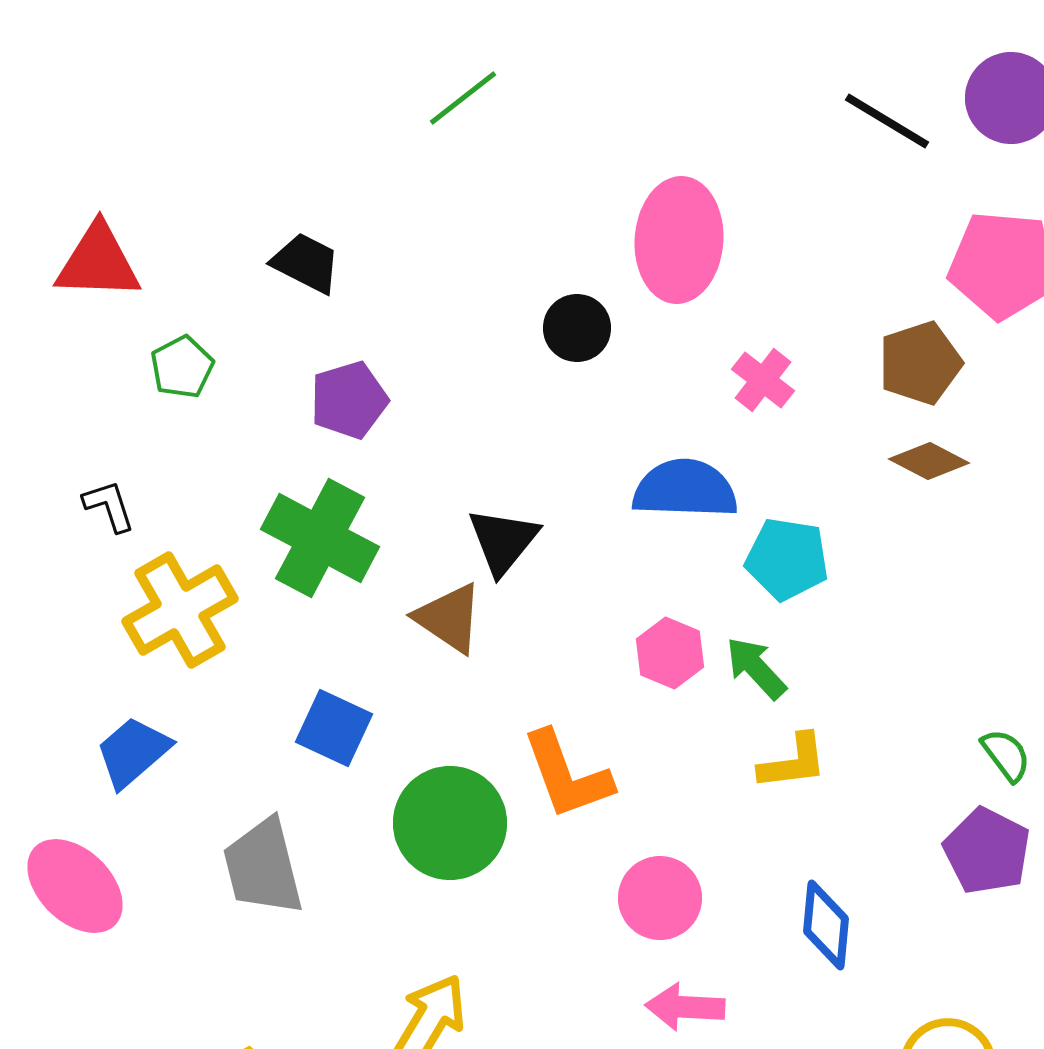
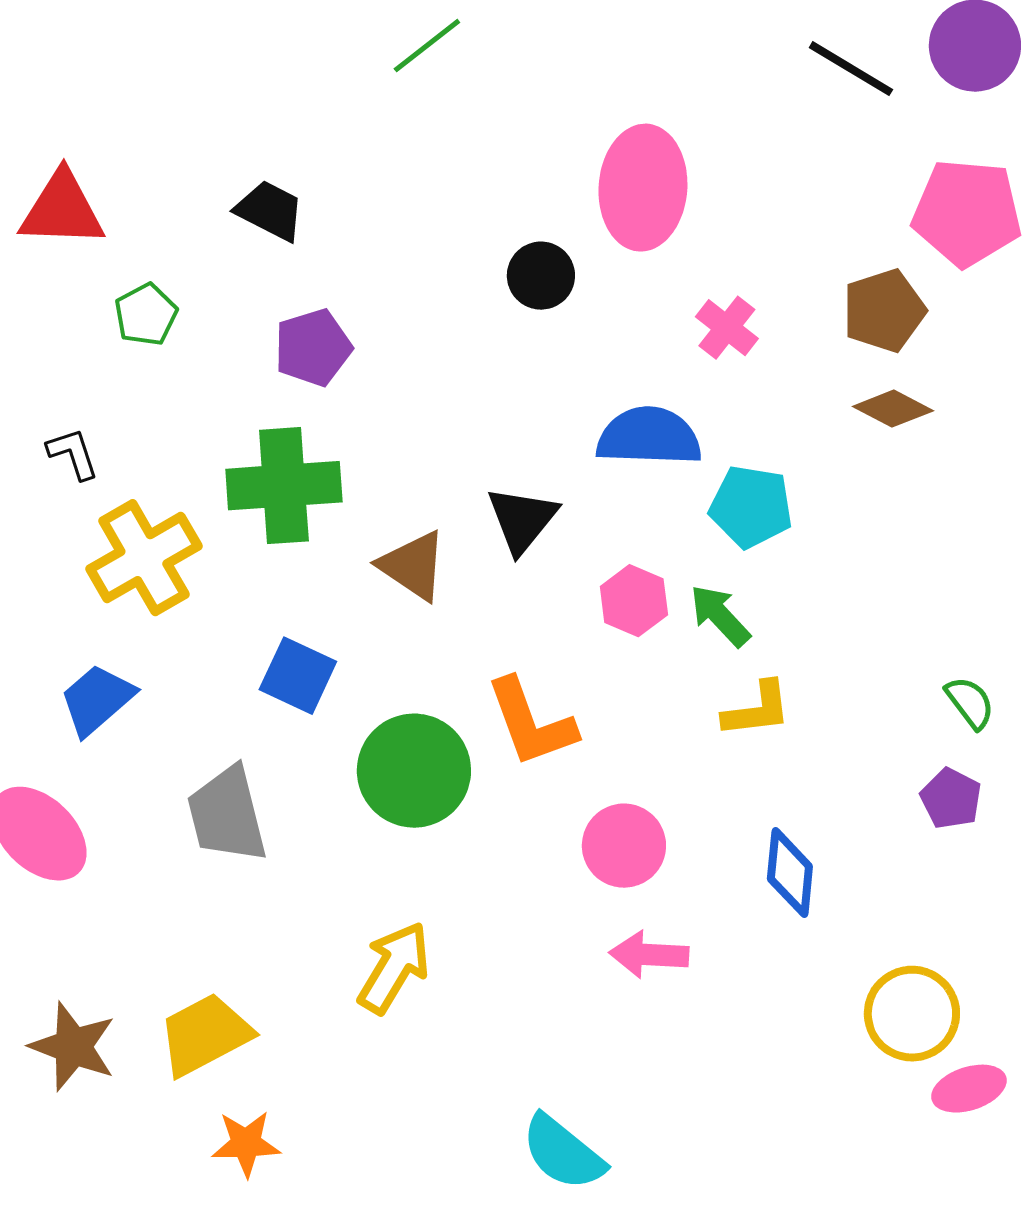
green cross: (320, 538) -> (284, 486), turned -32
black triangle: (503, 541) -> (522, 520), moved
purple pentagon: (987, 851) -> (951, 799), size x0.7

